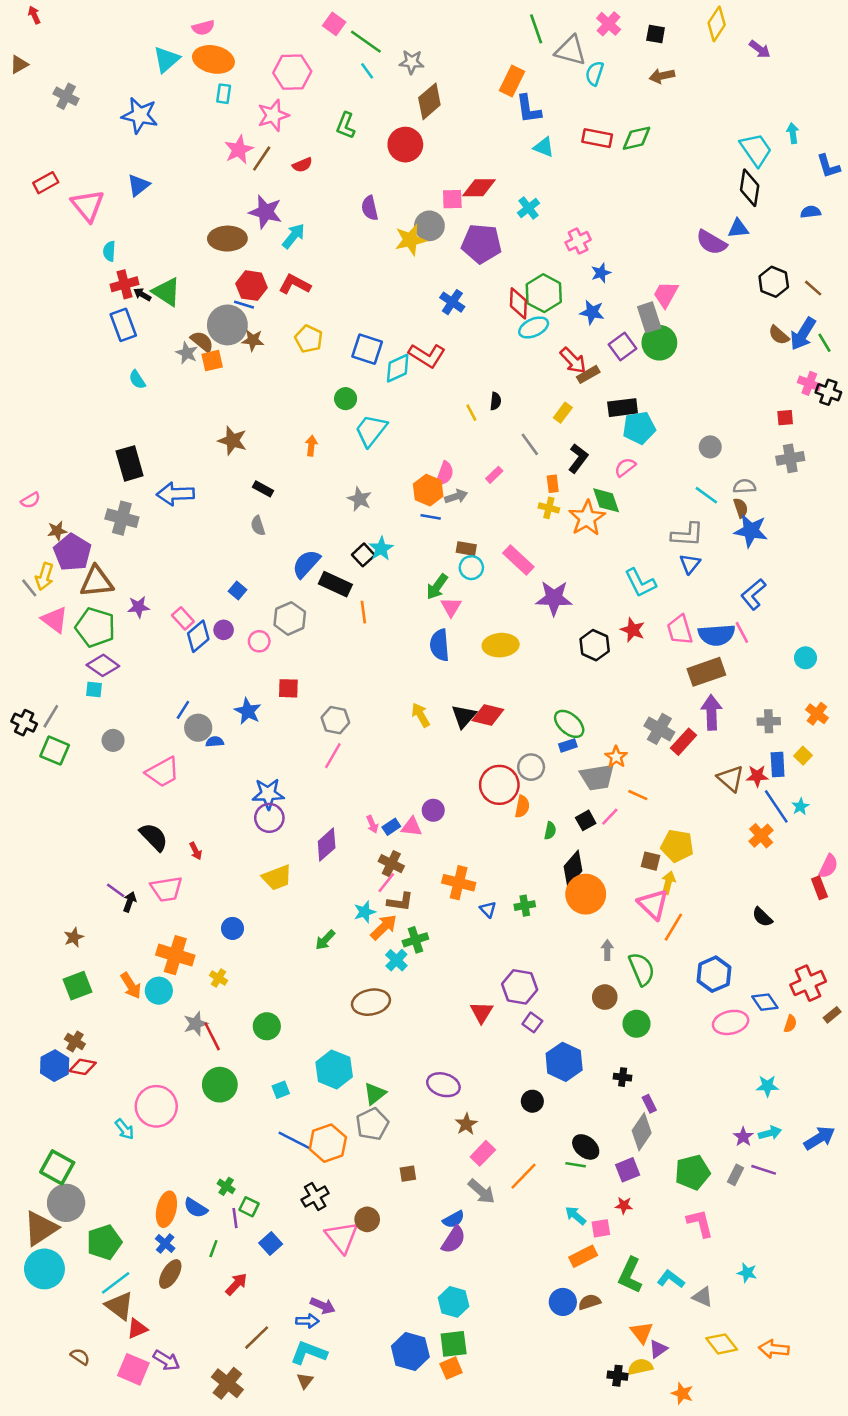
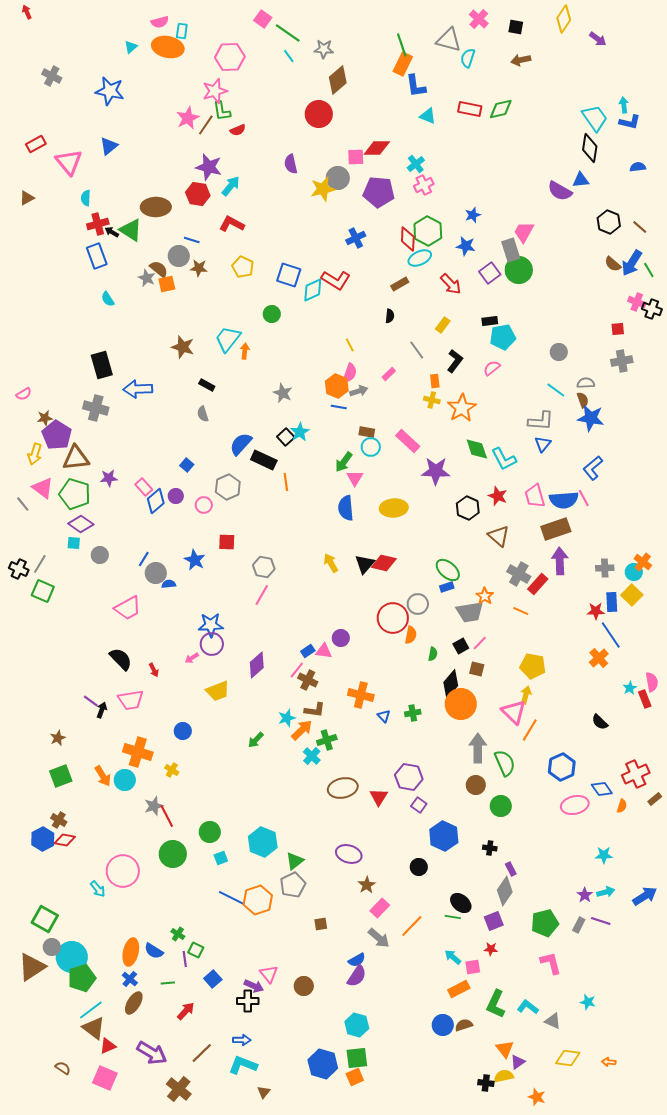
green line: (536, 29) -> (402, 45), moved
cyan triangle: (166, 59) -> (131, 47), size x0.6
brown triangle: (19, 64) -> (27, 198), moved
cyan rectangle: (224, 94) -> (182, 31), moved
green L-shape: (346, 125) -> (222, 111), moved, turned -30
blue L-shape: (828, 166) -> (630, 122), moved, turned -60
brown ellipse: (227, 239) -> (156, 207), moved
pink cross: (578, 241) -> (424, 185), moved
red hexagon: (252, 286) -> (198, 194), moved
blue cross: (452, 302) -> (356, 238), turned 30
gray circle: (227, 325) -> (179, 256), size x0.7
brown rectangle: (588, 374) -> (400, 284), moved
black rectangle: (623, 408) -> (490, 321), size x0.7
yellow line: (471, 413) -> (350, 345), moved
cyan trapezoid: (371, 430) -> (228, 339), moved
green diamond: (606, 500) -> (477, 449), moved
gray line: (29, 588) -> (23, 504), moved
cyan circle: (805, 658) -> (634, 572), moved
gray circle: (113, 740) -> (100, 555), moved
yellow square: (803, 756) -> (632, 595), size x1.5
brown triangle: (731, 779) -> (499, 536), moved
orange line: (638, 795) -> (521, 611), moved
cyan star: (800, 806) -> (630, 688), moved
pink arrow: (372, 824) -> (192, 658), moved, turned 80
brown square: (650, 861) -> (477, 669), moved
pink semicircle: (828, 866) -> (652, 682), turned -36
pink line: (386, 883) -> (297, 670), moved
gray arrow: (607, 950) -> (478, 748), size x1.8
brown ellipse: (371, 1002) -> (343, 788), moved
green circle: (267, 1026) -> (210, 832), moved
black cross: (315, 1197) -> (248, 1001), moved, turned 30
gray circle: (66, 1203) -> (52, 947), size x0.6
brown circle: (367, 1219) -> (304, 986), moved
pink triangle: (342, 1237) -> (269, 974), size x0.7
green line: (213, 1249) -> (168, 983), turned 64
cyan circle: (44, 1269) -> (72, 957), moved
purple arrow: (323, 1306) -> (254, 986), moved
yellow diamond: (722, 1344) -> (568, 1058), turned -45
orange arrow: (774, 1349) -> (609, 1062), size x0.6
purple arrow: (166, 1360) -> (152, 1053), moved, size x1.4
brown triangle: (305, 1381) -> (264, 1092), moved

